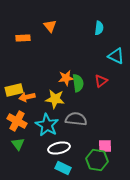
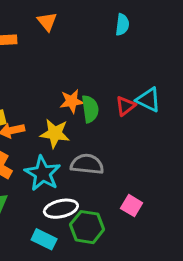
cyan triangle: (116, 56) -> (148, 100), moved
pink square: (105, 146) -> (132, 206), turned 32
green hexagon: (97, 160) -> (87, 227), moved
cyan rectangle: (63, 168) -> (44, 239), moved

